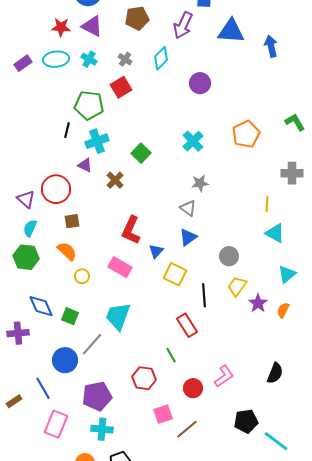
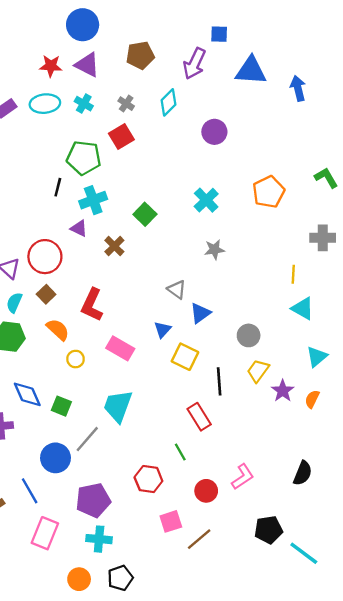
gray triangle: (188, 208) -> (177, 290), moved
brown square: (72, 221) -> (46, 294), moved, turned -35
red L-shape: (131, 230) -> (92, 305), moved

